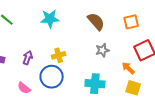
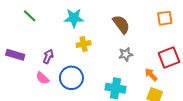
orange square: (131, 22) -> (165, 18), moved
yellow cross: (59, 55) -> (84, 44), moved
pink semicircle: (24, 88) -> (42, 78), moved

